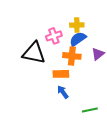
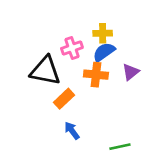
orange rectangle: (61, 74) -> (64, 99), moved, turned -42
blue arrow: (63, 92) -> (72, 131), moved

